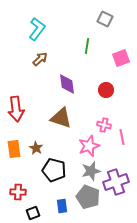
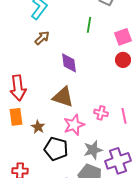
red circle: (106, 90) -> (123, 60), moved
pink cross: (104, 125) -> (101, 113), moved
pink star: (89, 146) -> (74, 125), moved
orange rectangle: (14, 149) -> (16, 117), moved

